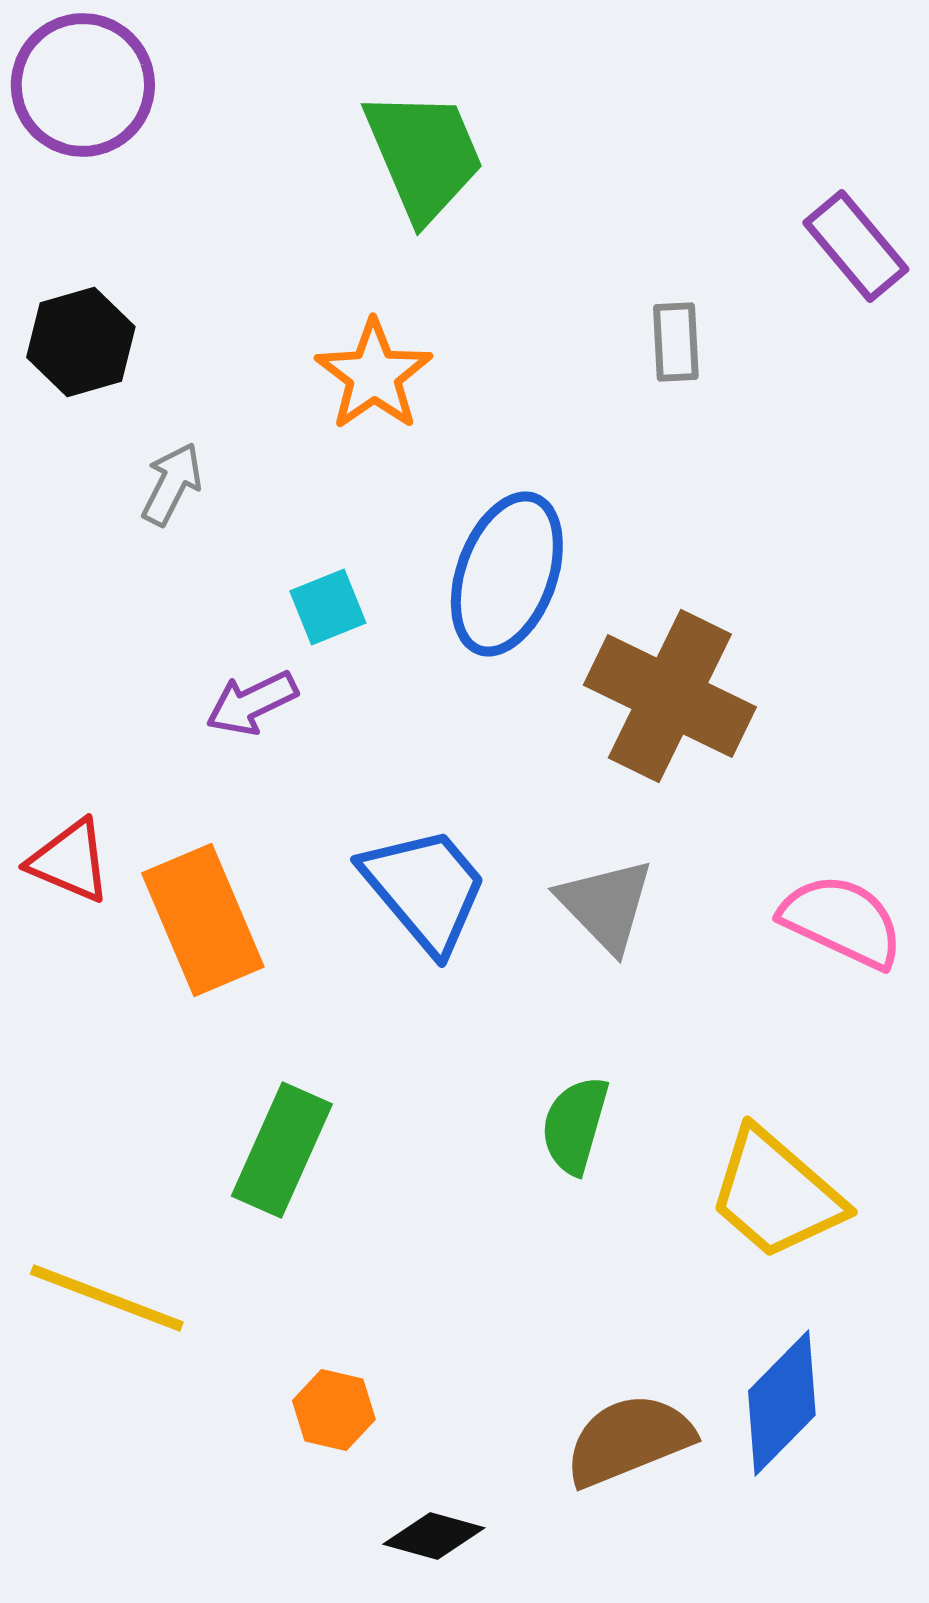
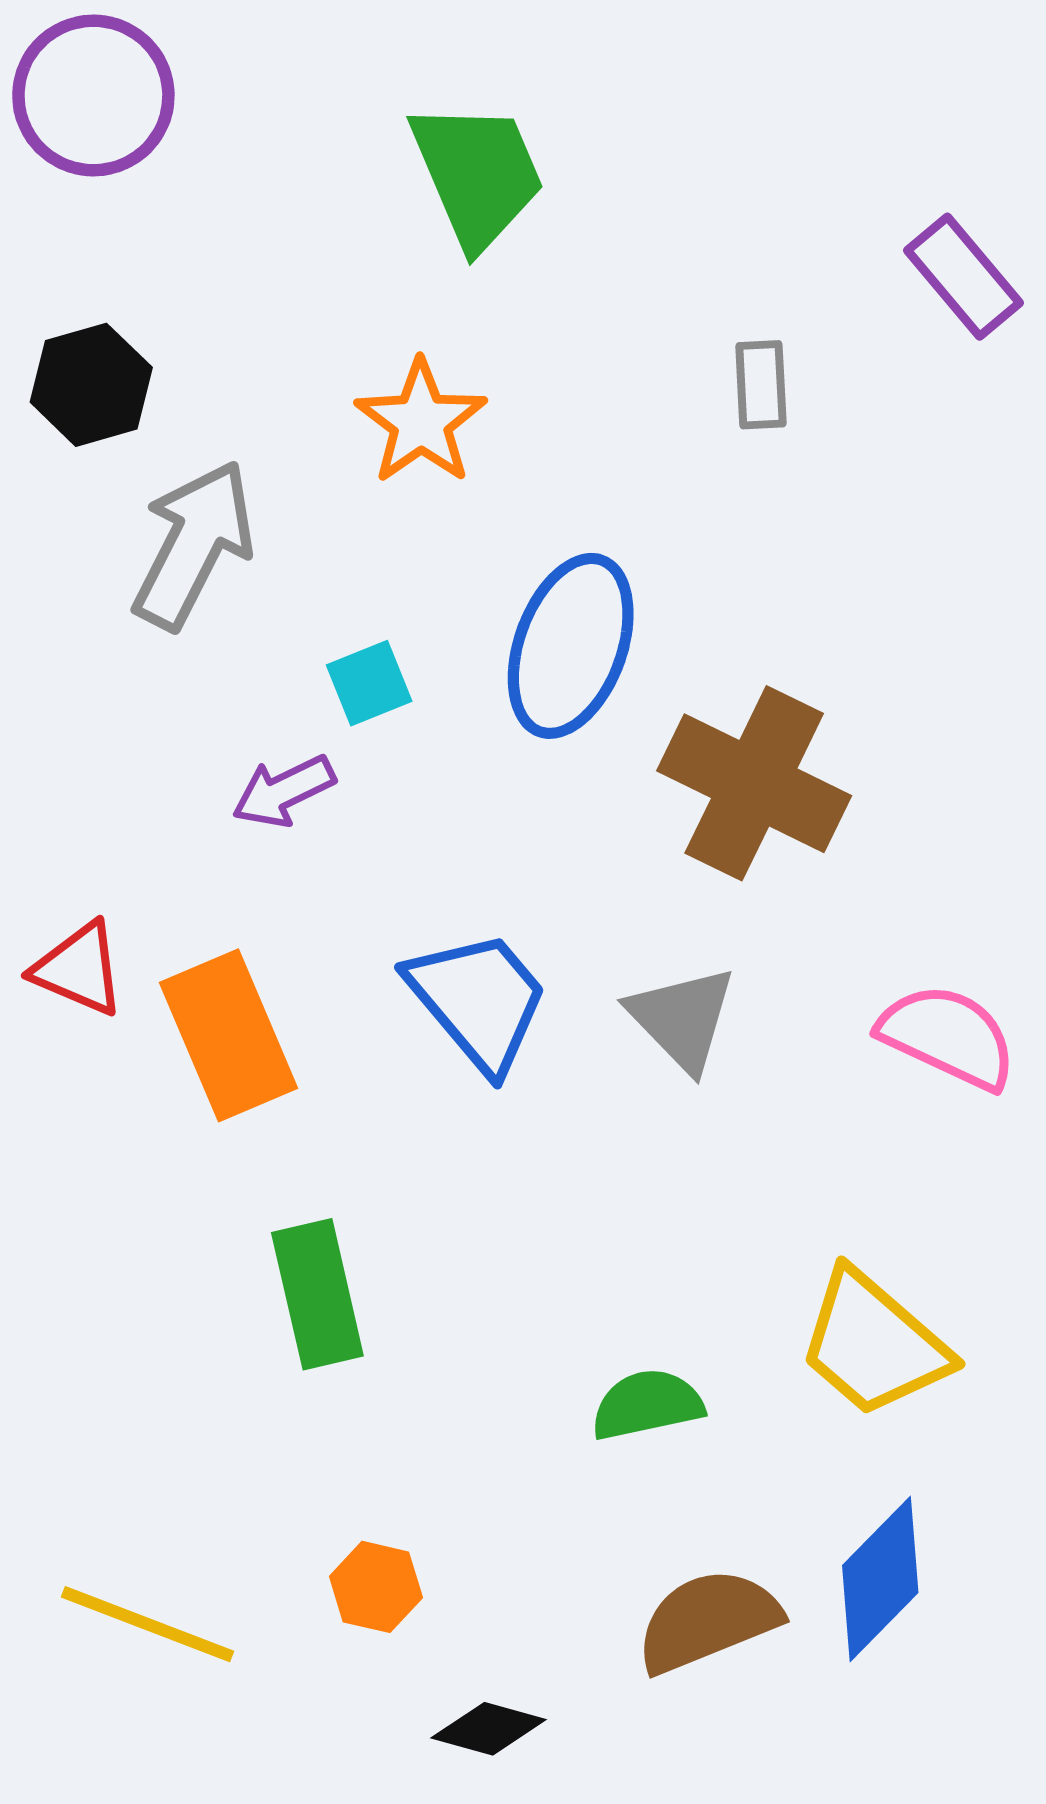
gray arrow: (172, 484) -> (194, 545), size x1.8
green semicircle: (575, 1125) -> (647, 1405), moved, turned 62
green rectangle: (282, 1150) -> (317, 1294), turned -37
yellow line: (107, 1298) -> (147, 1624), moved

